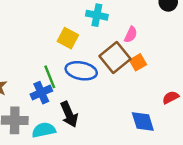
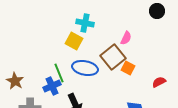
cyan cross: (97, 15) -> (85, 23), moved
orange square: (138, 62) -> (128, 68), moved, turned -32
red semicircle: (171, 97) -> (159, 82), moved

